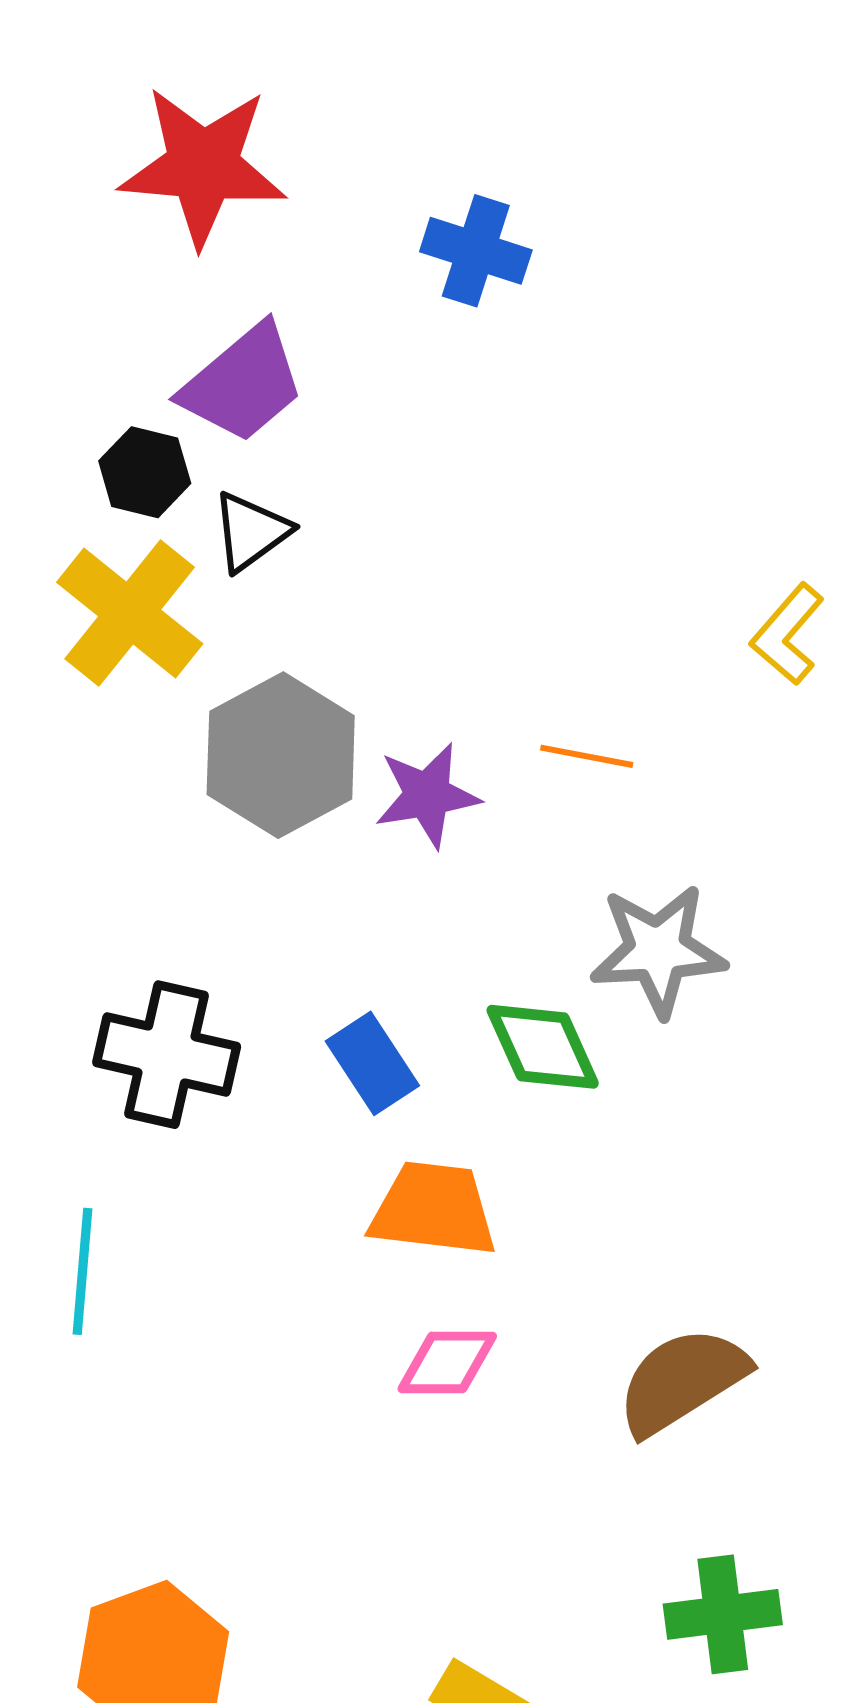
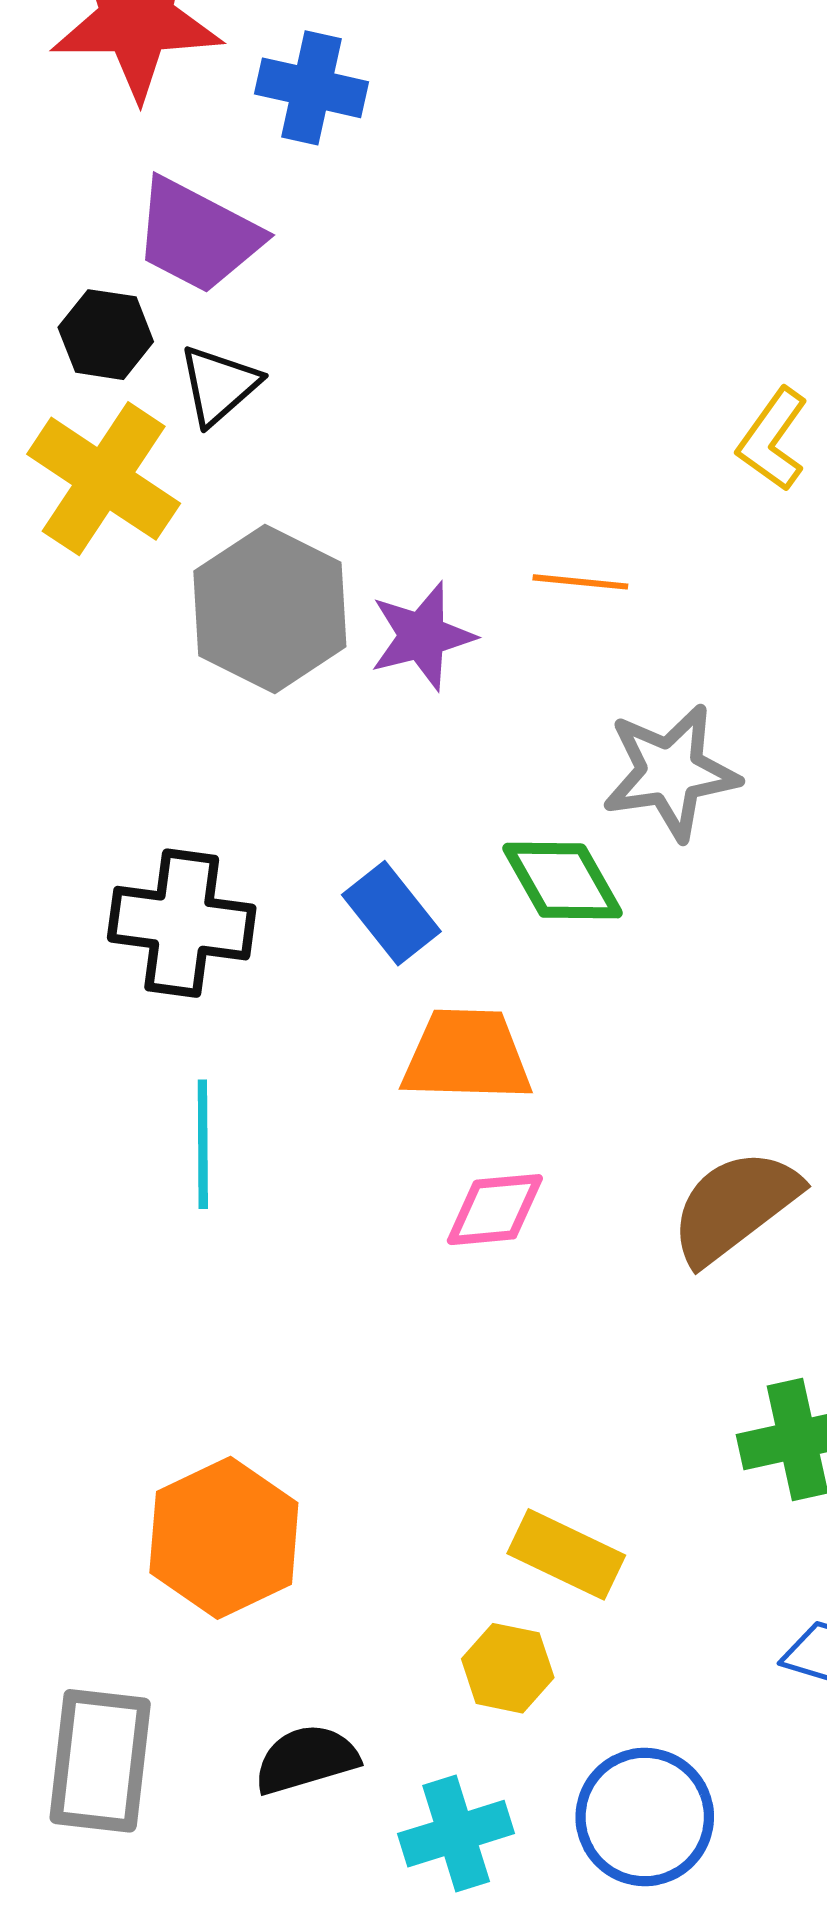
blue cross: (476, 251) -> (312, 88), moved
purple trapezoid: (243, 384) -> (197, 236), turned 73
cyan line: (82, 1271) -> (203, 1144), moved

